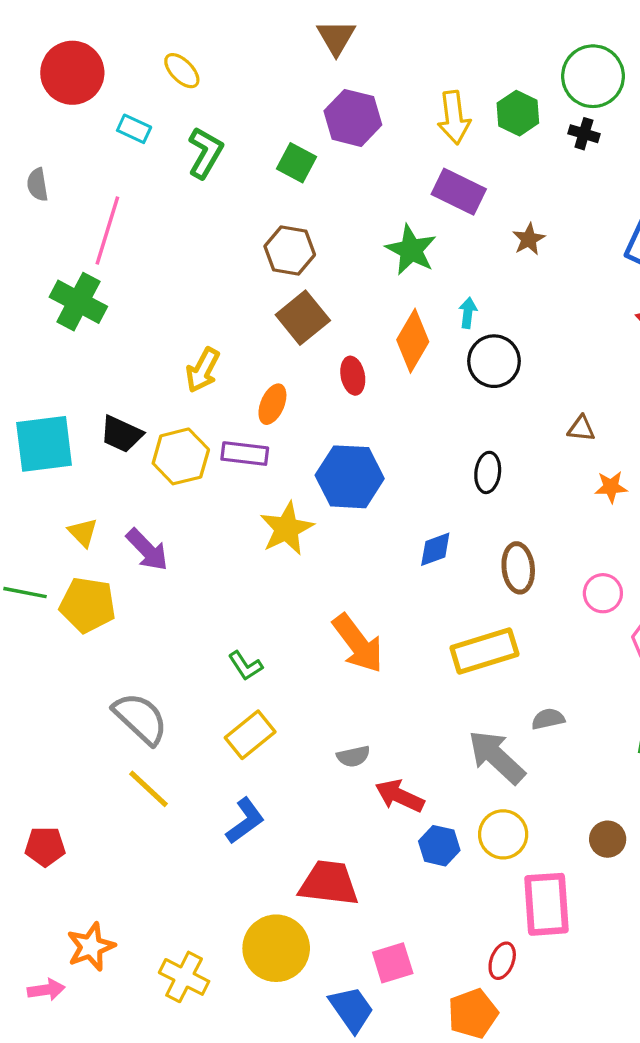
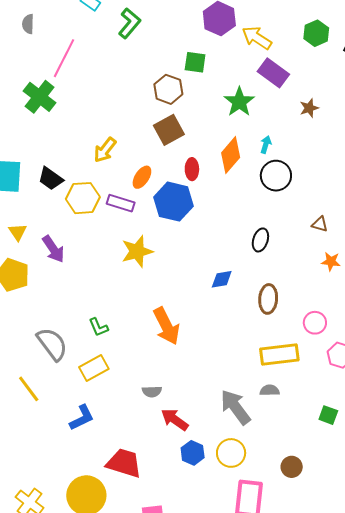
yellow arrow: (454, 118) -> (257, 38), moved, turned 120
green square: (296, 163) -> (195, 62), moved, turned -30
blue hexagon: (350, 477) -> (173, 202), moved
yellow rectangle: (484, 651) -> (279, 354), moved
gray semicircle: (140, 718) -> (52, 344), moved

